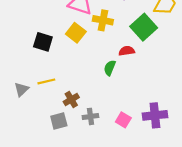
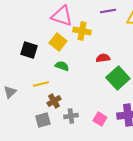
green square: (144, 27) -> (118, 78), moved
green semicircle: (110, 68) -> (62, 66), moved, turned 88
yellow line: (46, 81) -> (41, 84), moved

